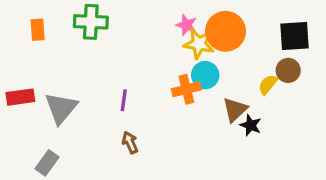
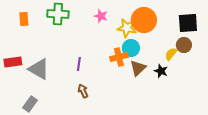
pink star: (186, 25) -> (101, 16), moved
gray triangle: (61, 108) -> (39, 69), turned -40
brown triangle: (235, 110) -> (138, 68), moved
black star: (251, 125) -> (161, 71), moved

